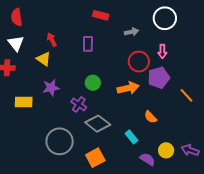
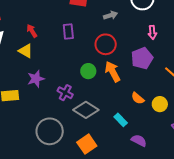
pink arrow: (162, 51) -> (152, 32), moved
red circle: (139, 62) -> (106, 44), moved
green circle: (93, 83) -> (88, 71), moved
orange arrow: (128, 88) -> (113, 72), turned -100
yellow circle: (166, 150) -> (160, 104), moved

